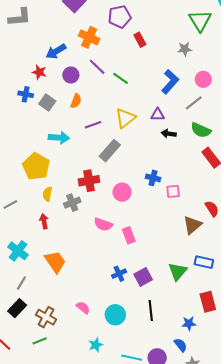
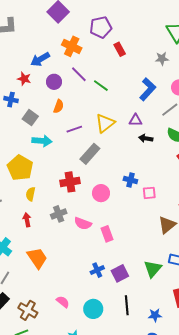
gray square: (47, 103) -> (30, 118), moved
gray cross: (72, 203) -> (59, 214), moved
blue star: (189, 323) -> (155, 315), moved

